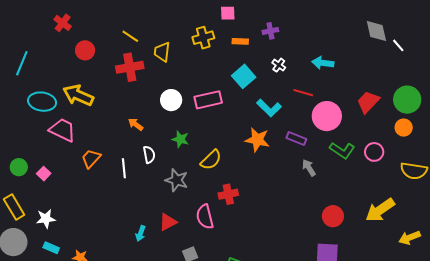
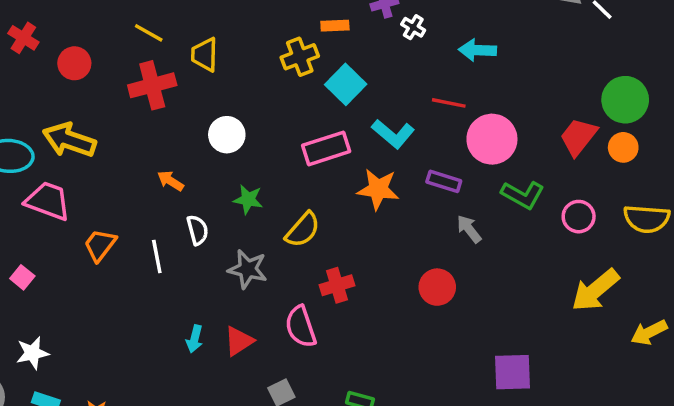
red cross: (63, 23) -> (23, 38), moved
yellow cross: (203, 38) -> (300, 57), moved
white cross: (279, 65) -> (413, 27), moved
pink rectangle: (208, 100) -> (326, 148), moved
red trapezoid: (368, 102) -> (578, 137), moved
pink circle: (374, 152) -> (579, 217), moved
red circle: (333, 216) -> (437, 287), moved
cyan arrow: (141, 233) -> (195, 339), moved

